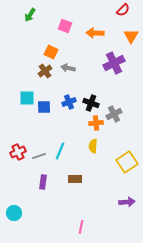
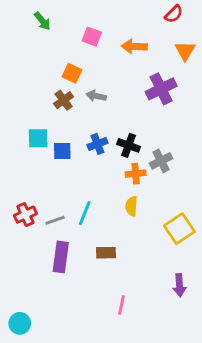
green arrow: (30, 15) -> (42, 21), turned -72
purple rectangle: (43, 182) -> (61, 257), size x1.5
purple arrow: (127, 202) -> (179, 285), turned 91
cyan circle: (14, 213) -> (20, 323), moved
pink line: (81, 227) -> (121, 305), moved

